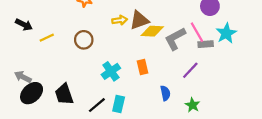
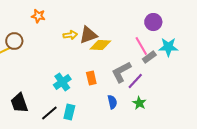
cyan star: (226, 33) -> (168, 47), turned 30
gray L-shape: (175, 39) -> (121, 72), moved
brown circle: (84, 40) -> (14, 41), moved
gray rectangle: (206, 44) -> (149, 57), turned -32
green star: (193, 105) -> (139, 103), moved

